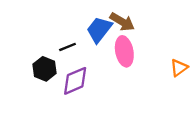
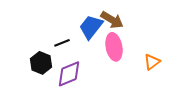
orange triangle: (179, 68) -> (152, 62), moved

